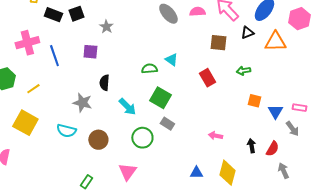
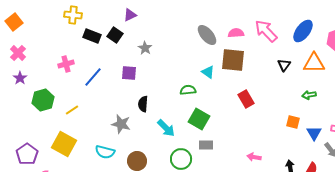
black square: (76, 14) -> (115, 35), turned -35
black triangle: (247, 33) -> (284, 65), moved, turned -32
pink cross: (27, 43) -> (66, 64), size x0.7
brown square: (218, 43) -> (233, 60), moved, size x1.4
blue line: (54, 56) -> (93, 77), turned 60
cyan triangle: (171, 60) -> (208, 72), moved
green arrow: (243, 71) -> (309, 95), moved
gray rectangle: (167, 124) -> (206, 145), turned -32

